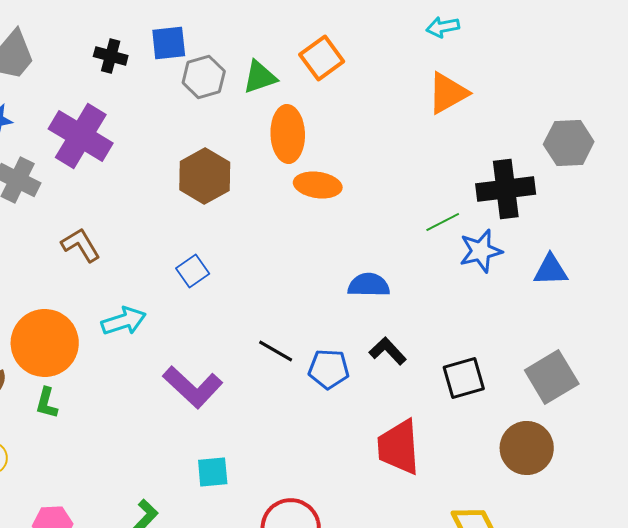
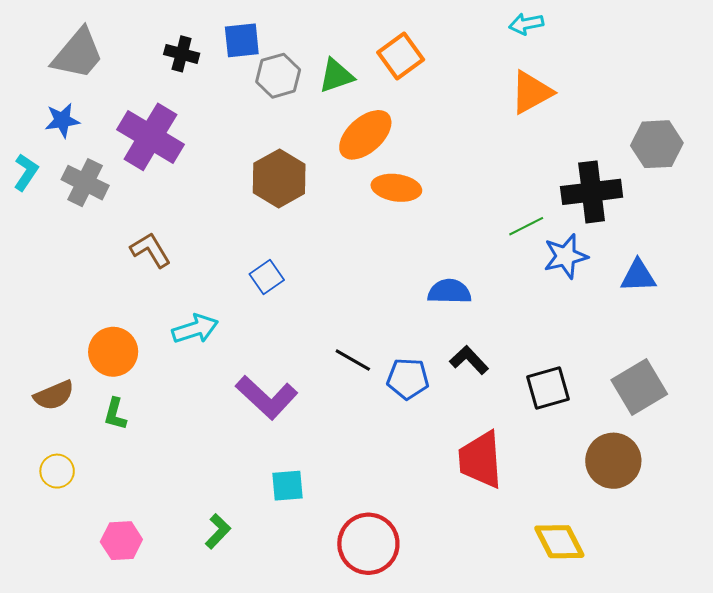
orange ellipse: (288, 134) -> (365, 135), turned 50
orange circle: (45, 343) -> (113, 352), size x0.7

